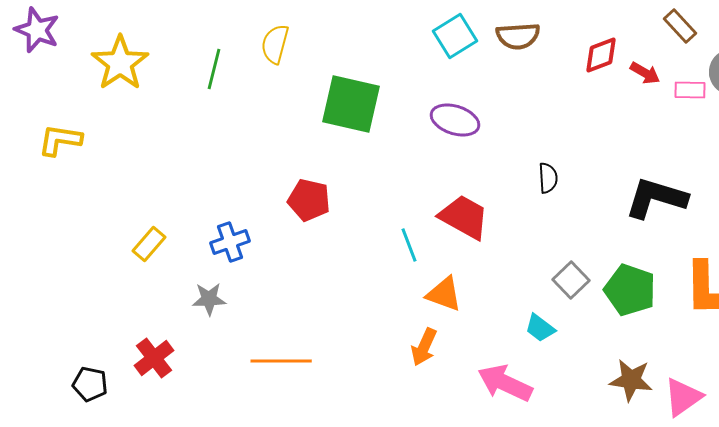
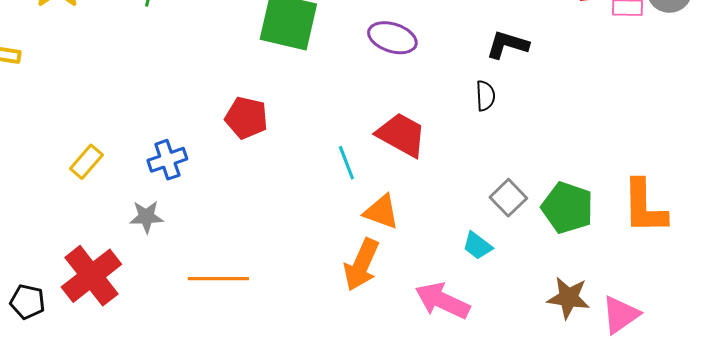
black L-shape: (656, 198) -> (507, 45), moved, size x0.7
orange arrow: (424, 347) -> (361, 265), size x1.4
red cross: (154, 358) -> (91, 276), size x1.5

